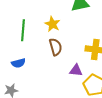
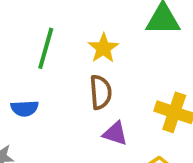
purple triangle: (76, 70) -> (115, 133), moved

